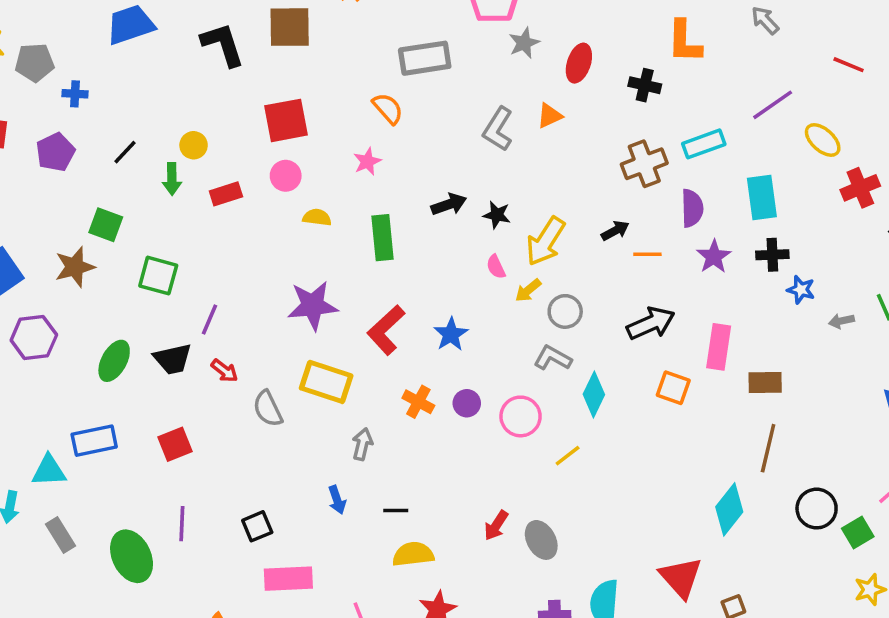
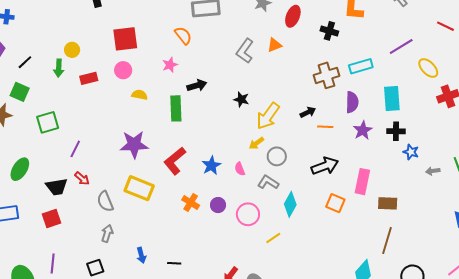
black line: (125, 152) -> (25, 62), moved
black arrow: (449, 204) -> (197, 85), moved
pink semicircle: (496, 267) -> (240, 169), moved
green square: (158, 276) -> (48, 122), turned -35
black trapezoid: (173, 359) -> (57, 187), moved
gray arrow: (362, 444) -> (107, 233), moved

